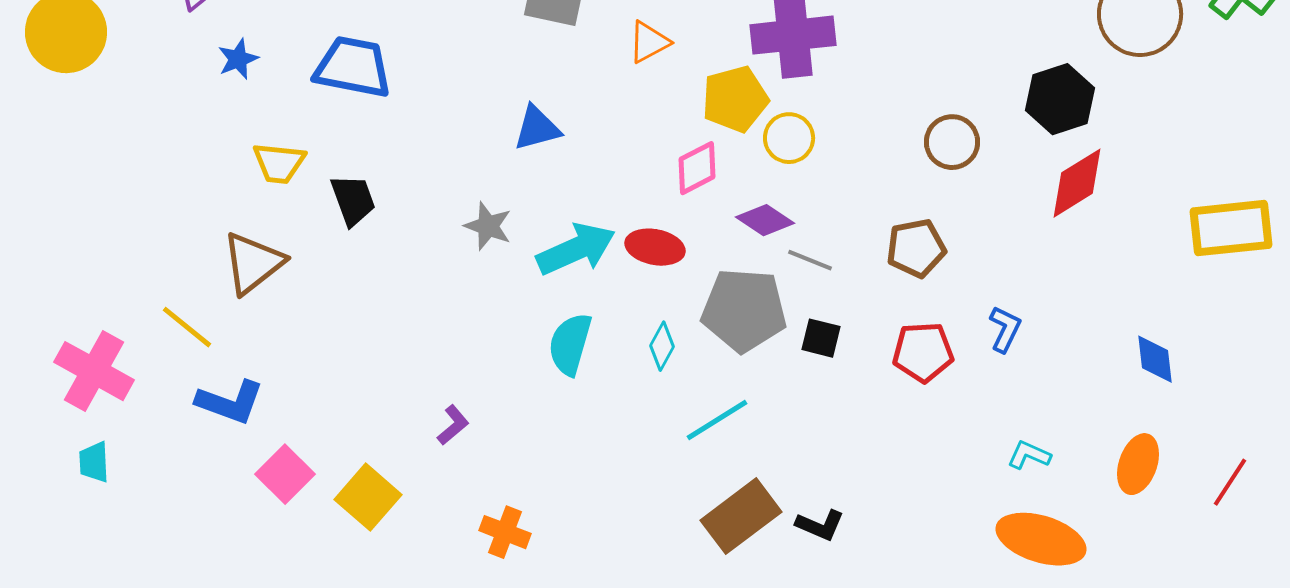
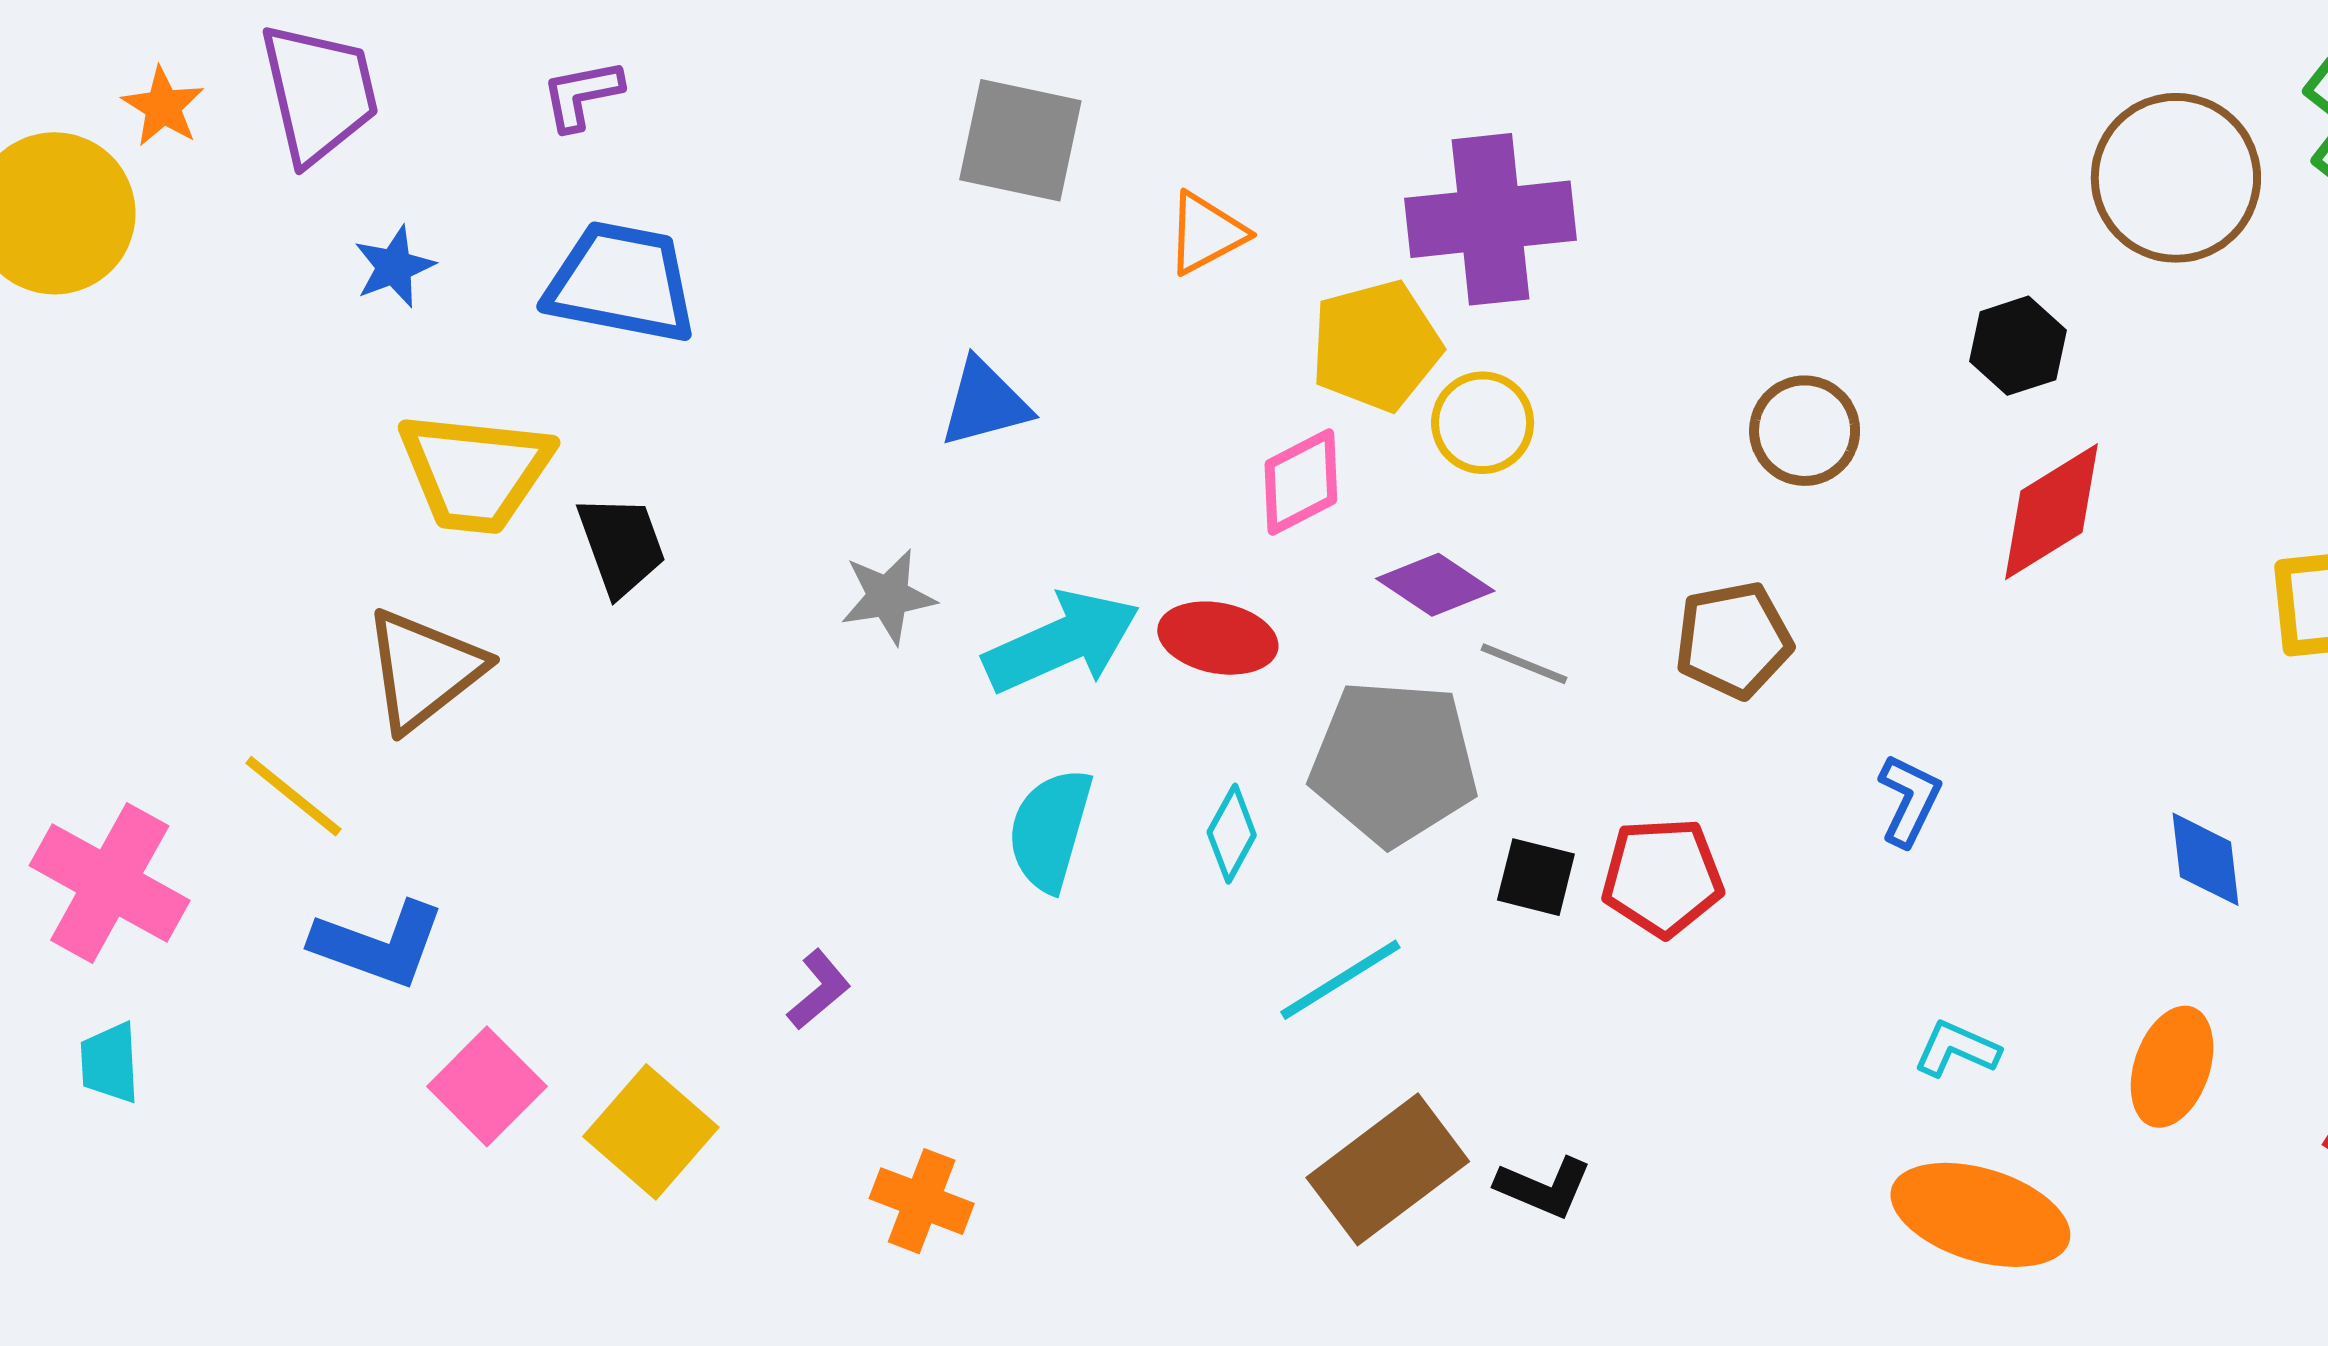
black hexagon: (1060, 99) -> (2018, 346), size x0.7
yellow trapezoid: (279, 163) -> (475, 472), size x1.5
gray star: (488, 226) -> (888, 597), turned -30
black square: (821, 338) -> (1536, 877), moved
red pentagon: (923, 352) -> (1662, 877), moved

